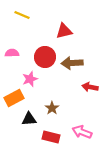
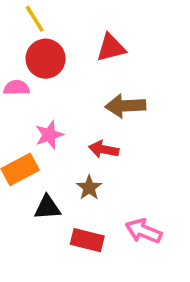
yellow line: (22, 15) -> (35, 19), turned 35
red circle: (45, 57) -> (46, 59), moved
red arrow: (90, 87) -> (104, 149), moved

